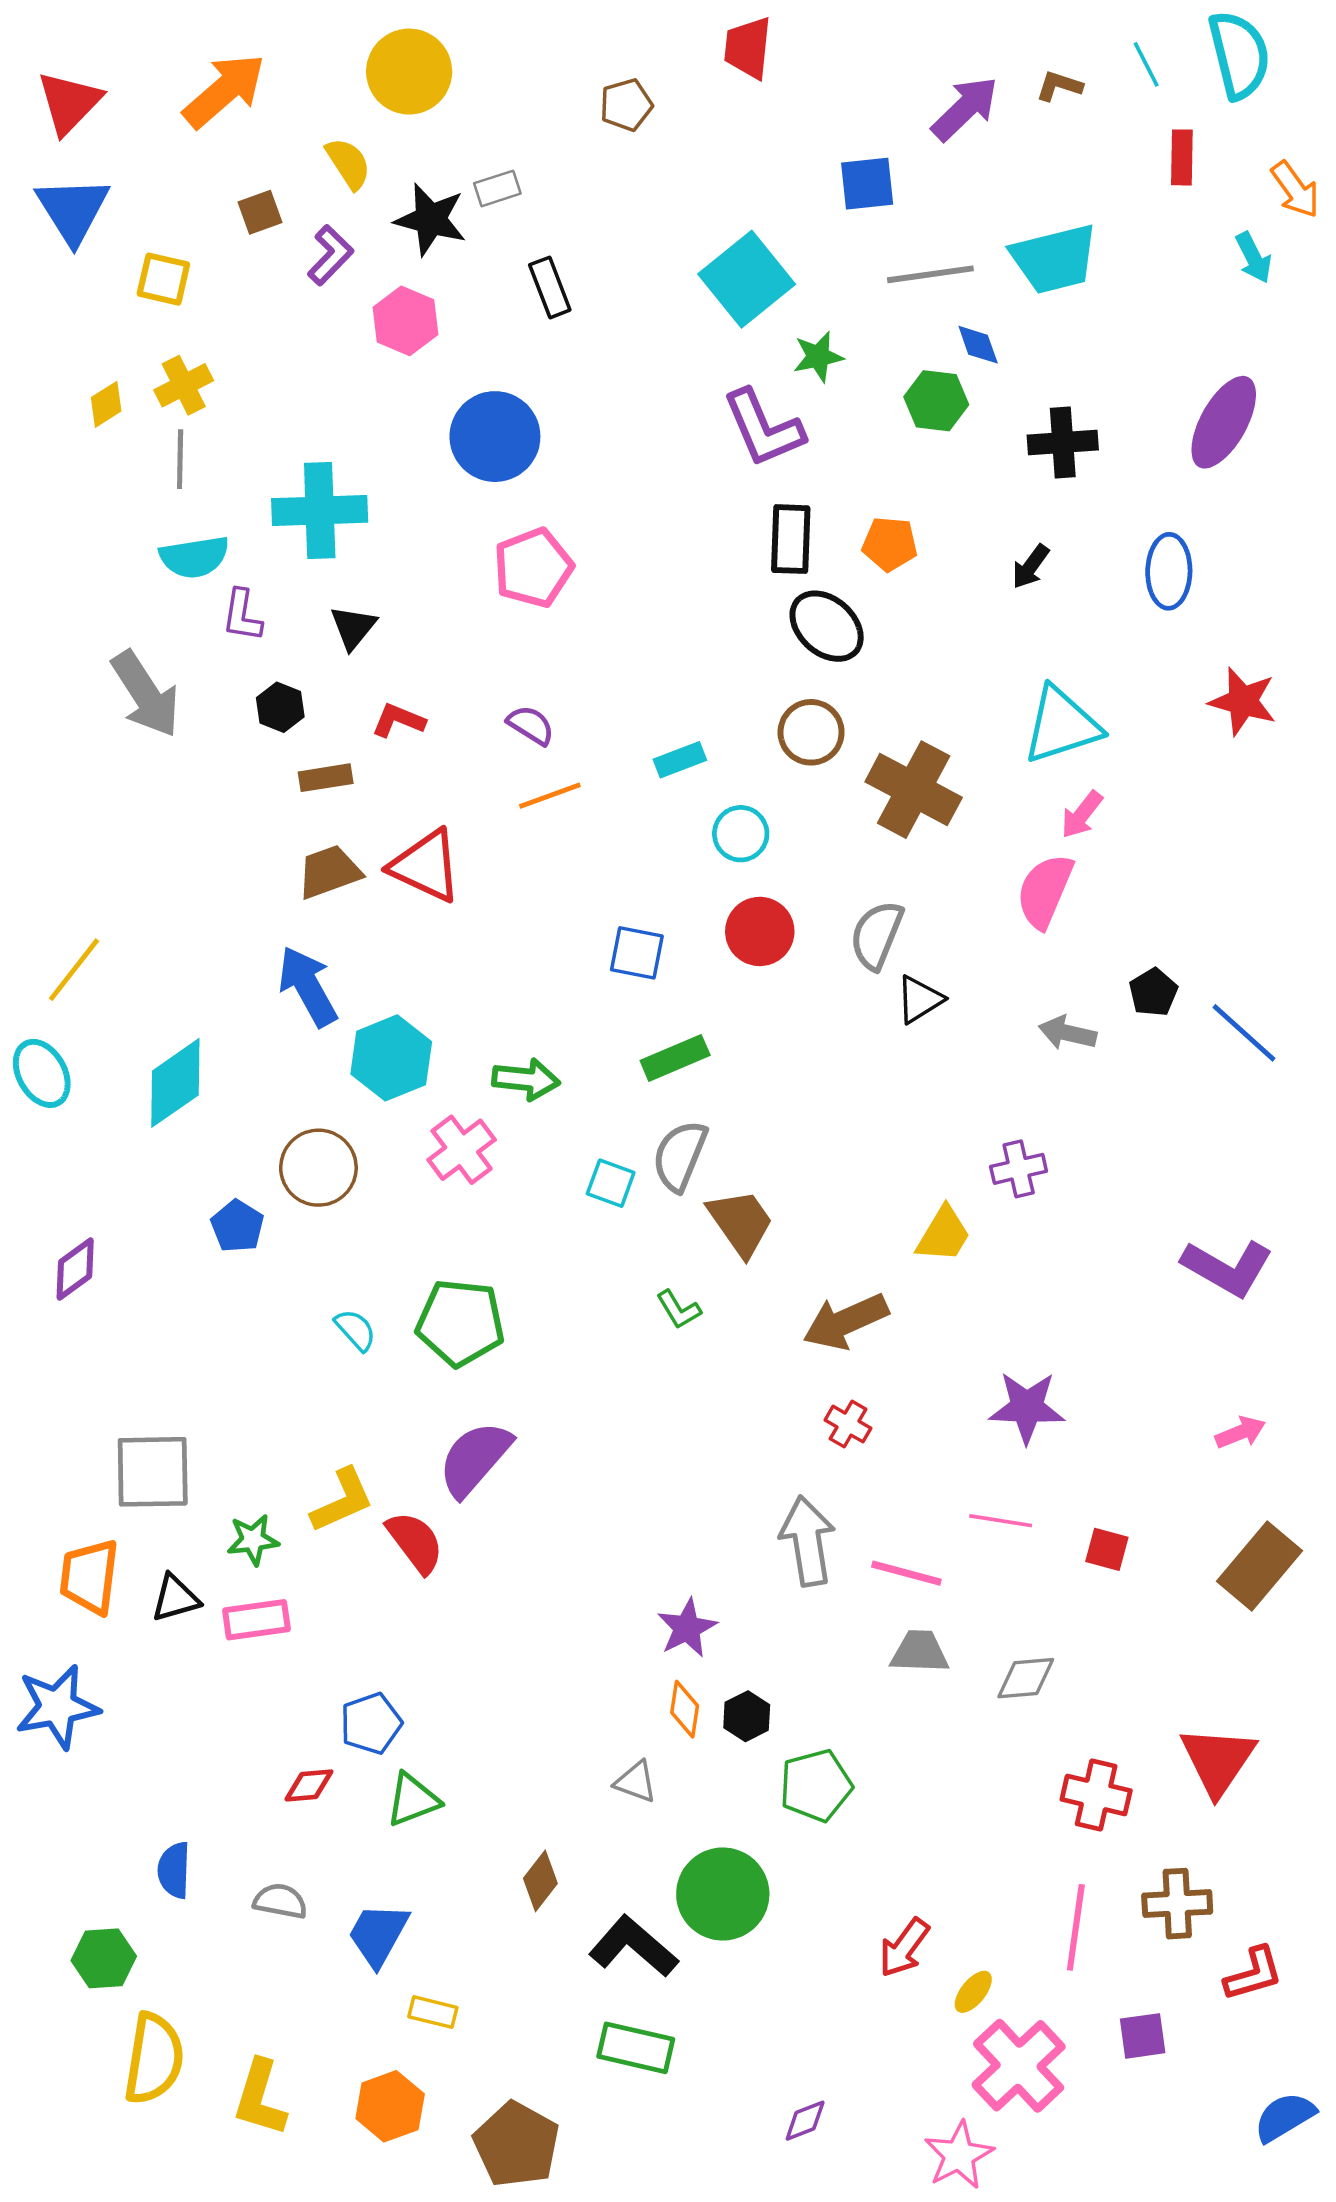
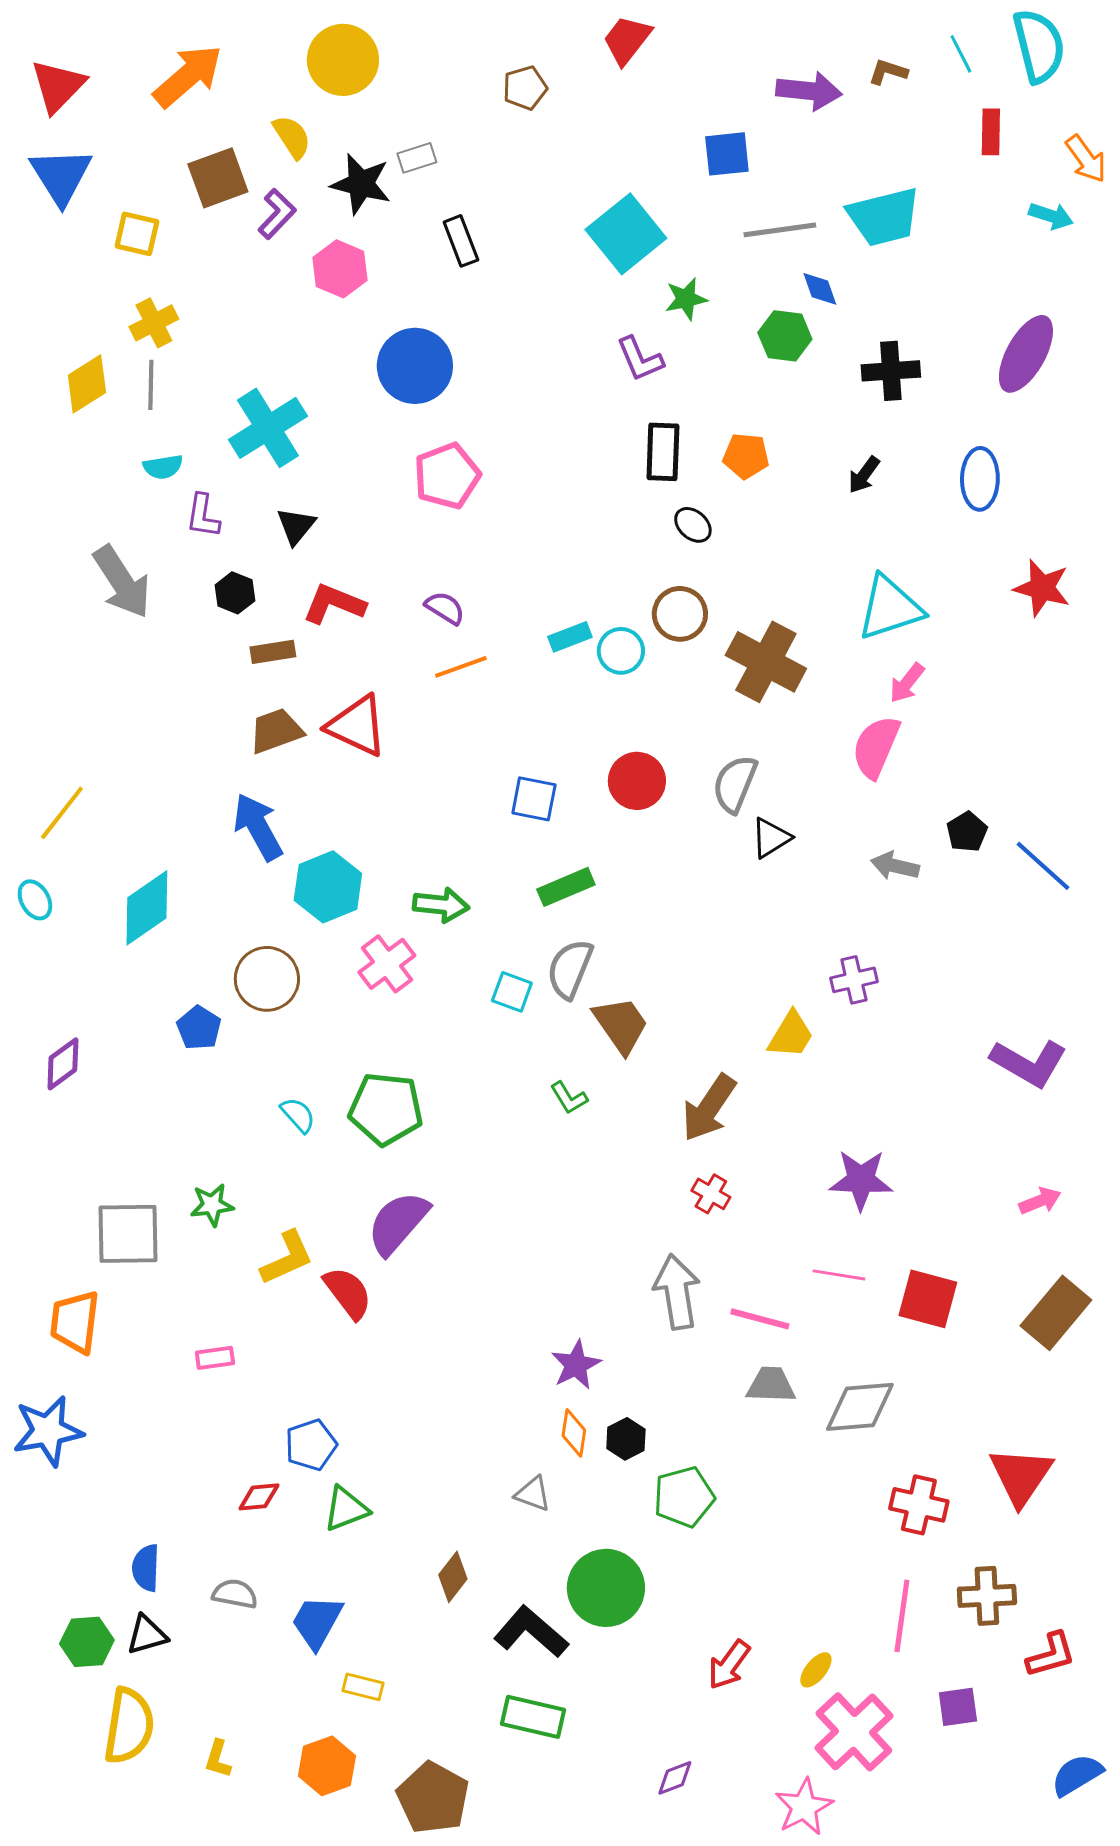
red trapezoid: (748, 48) -> (627, 40), turned 32
purple arrow: (965, 109) -> (809, 91), turned 50
brown square: (260, 212) -> (218, 178), size x1.6
cyan arrow: (1254, 258) -> (1051, 216), turned -45
yellow diamond: (106, 404) -> (87, 384), moved, size x1.5
purple L-shape: (763, 428) -> (640, 359), size x0.7
cyan cross: (320, 510) -> (268, 428), turned -30
cyan semicircle: (194, 557) -> (163, 467), size x0.7
black ellipse: (827, 626) -> (693, 525), size x0.6
red L-shape: (398, 720) -> (334, 604), size x1.4
cyan circle: (741, 834) -> (621, 651), moved
cyan ellipse: (42, 1073) -> (35, 900), size x0.7
brown arrow: (846, 1322) -> (709, 1108), turned -32
green star: (253, 1540) -> (212, 1205), moved
red square: (1107, 1549) -> (928, 1299), size x1.6
black triangle: (175, 1598) -> (147, 1635), moved
pink rectangle: (256, 1620) -> (215, 1358), size x0.7
gray diamond: (1026, 1678) -> (860, 1407), size x1.4
red arrow: (904, 1948) -> (729, 1665), moved
yellow L-shape: (260, 2098) -> (218, 1759), size x0.6

